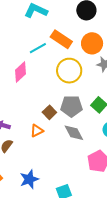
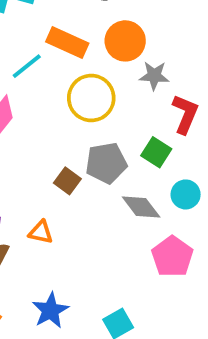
orange triangle: (37, 131) -> (41, 232), moved, turned 48
gray diamond: (74, 133) -> (141, 207), moved

